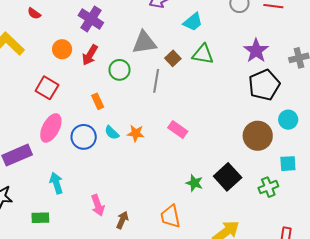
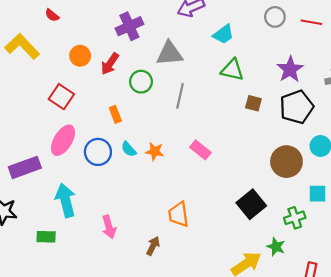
purple cross: (91, 19) -> (129, 26), moved, turned 30
brown square: (173, 58) -> (253, 103), moved, turned -35
cyan arrow: (56, 183) -> (66, 200), size x1.4
green star: (194, 183) -> (276, 247), moved
orange trapezoid: (170, 216) -> (179, 214), moved
brown arrow: (122, 220) -> (153, 246), moved

